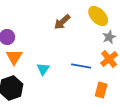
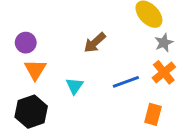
brown arrow: (62, 22) -> (95, 43), moved
blue line: (81, 66) -> (126, 82), turned -30

